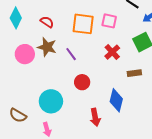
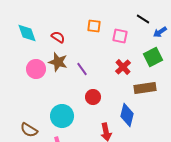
cyan diamond: (16, 18) -> (27, 33), turned -45
orange square: (83, 24) -> (94, 26), moved, size x0.6
brown rectangle: (134, 73) -> (145, 88), size x1.5

